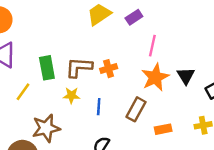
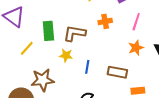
orange cross: (109, 69) -> (105, 21), moved
orange star: (155, 77) -> (136, 48), size x0.7
brown rectangle: (136, 109) -> (117, 72), turned 66

